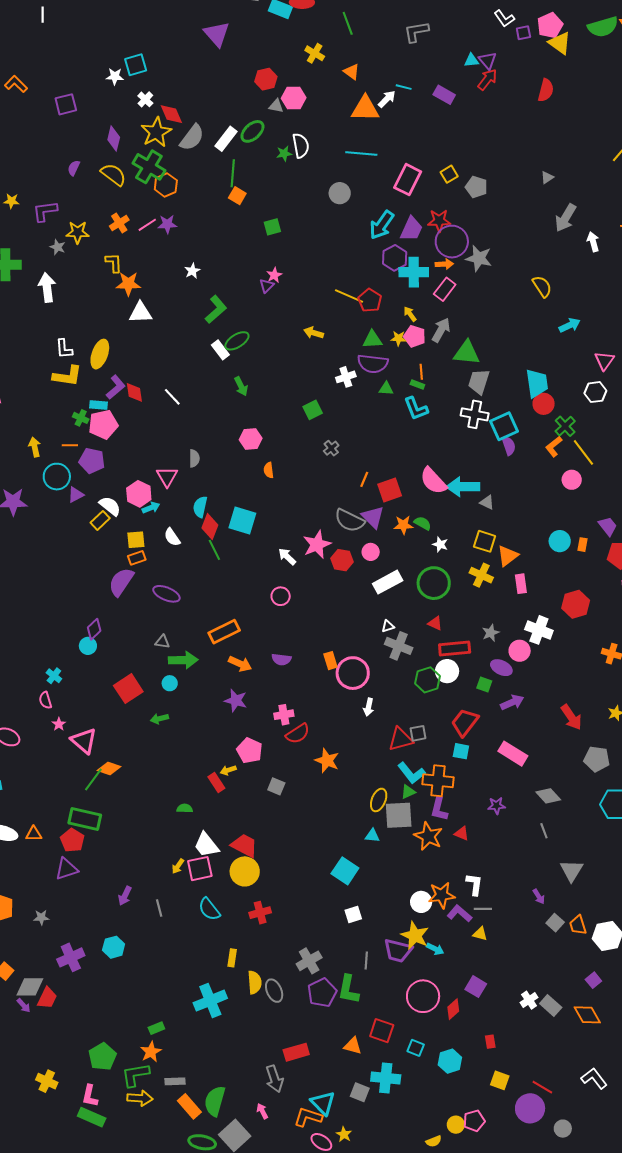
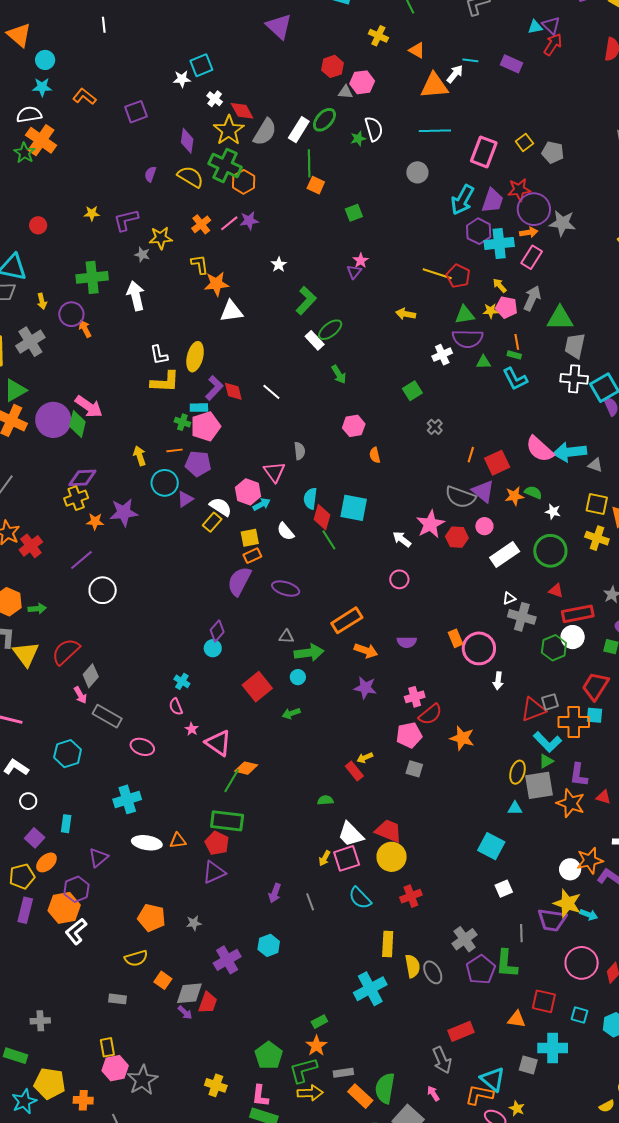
pink pentagon: (250, 751) -> (409, 735), moved, turned -30
orange cross: (438, 781) -> (574, 722), moved
yellow rectangle: (232, 958) -> (388, 944), size x1.4

